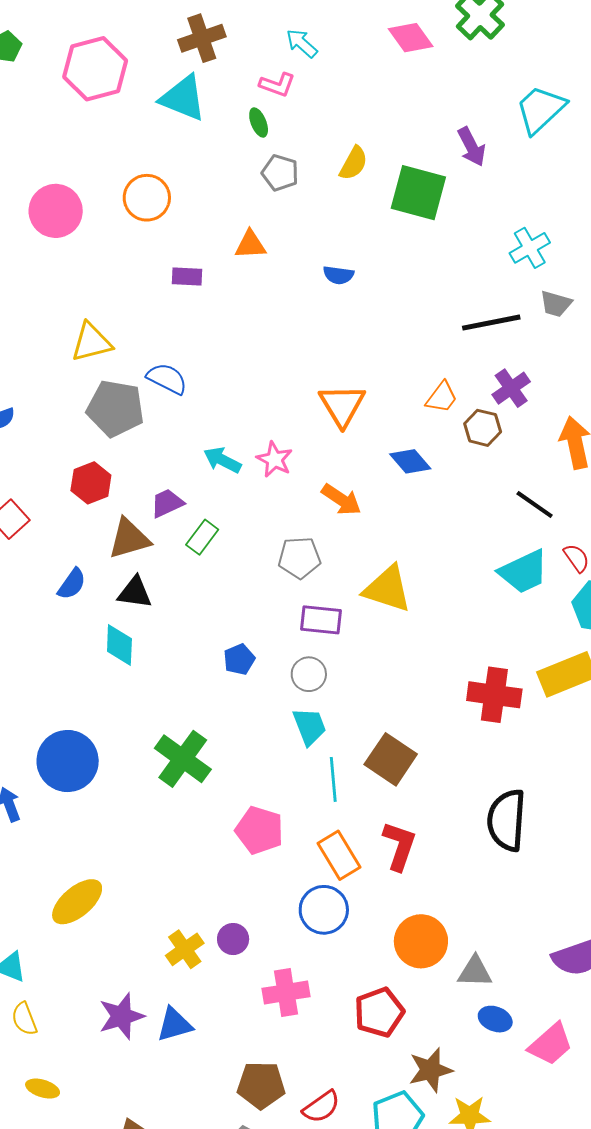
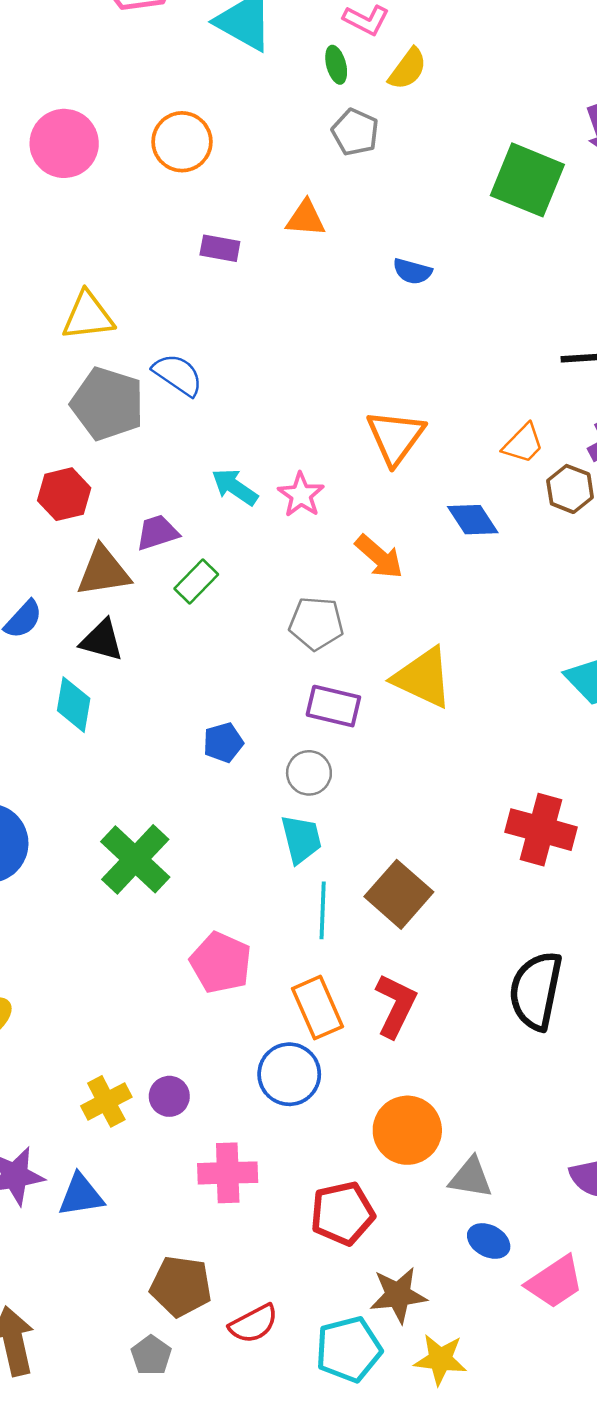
yellow semicircle: (354, 163) -> (408, 69), moved

